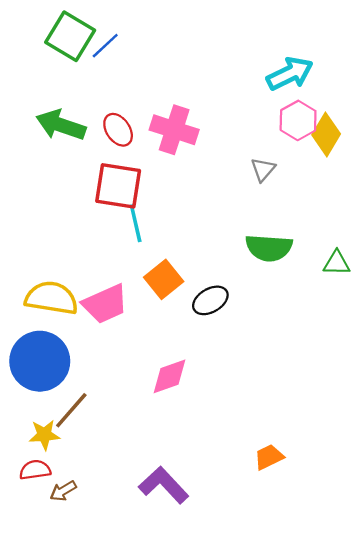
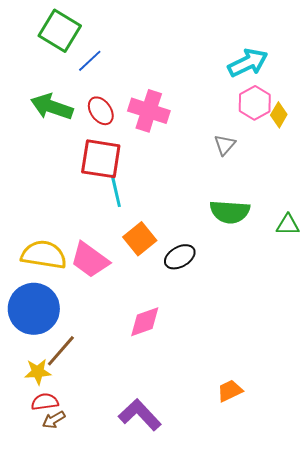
blue line: (105, 46) -> (90, 61), moved
yellow diamond: (326, 134) -> (279, 115), size x0.7
pink trapezoid: (105, 304) -> (90, 260), turned 60
red semicircle: (35, 470) -> (45, 402), moved

